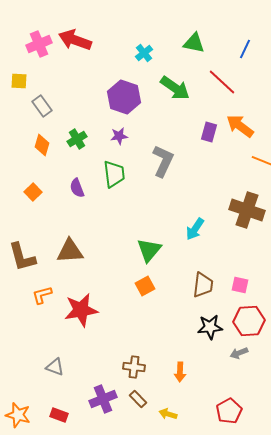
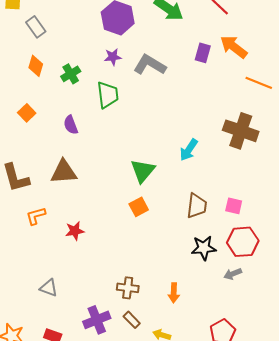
green cross: (77, 139) -> (71, 74), moved
gray L-shape: (163, 161) -> (150, 65), moved, turned -84
purple semicircle: (77, 188) -> (71, 125), moved
red star: (81, 310) -> (75, 231), size x0.6

